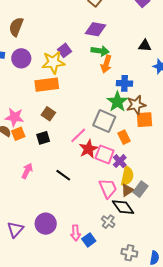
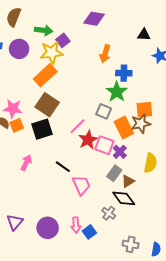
green arrow: (100, 51) -> (44, 30), moved
orange rectangle: (47, 85) -> (45, 75), turned -35
brown star: (136, 105) -> (141, 124), moved
brown square: (48, 114) -> (47, 105), size x1.6
gray square: (104, 121) -> (104, 111), size x0.7
orange rectangle: (124, 137) -> (124, 127), size x1.5
black square: (43, 138) -> (42, 129), size x1.5
yellow semicircle: (127, 176) -> (150, 163), moved
pink trapezoid: (108, 188) -> (81, 185), moved
gray rectangle: (140, 189) -> (114, 173), moved
purple circle: (46, 224) -> (48, 228), moved

